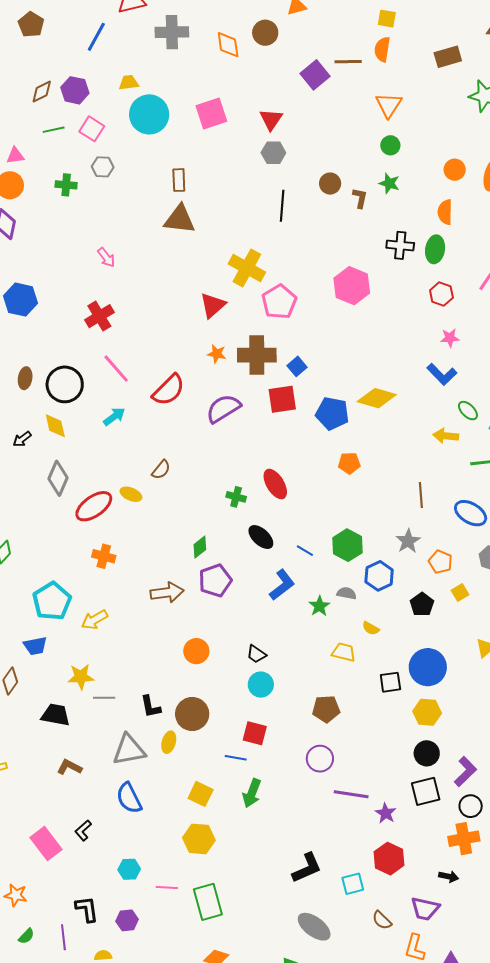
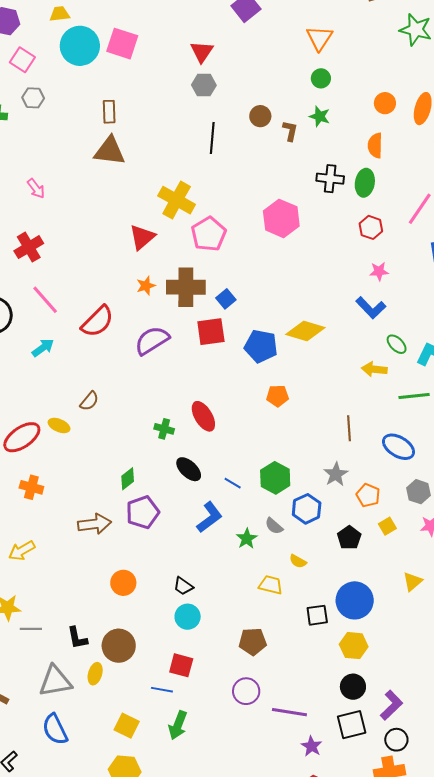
pink square: (211, 114) -> (122, 44), moved, turned 36
orange star: (217, 354) -> (146, 286), turned -30
gray semicircle: (347, 593) -> (274, 526), turned -150
purple line: (351, 794) -> (289, 712), moved

